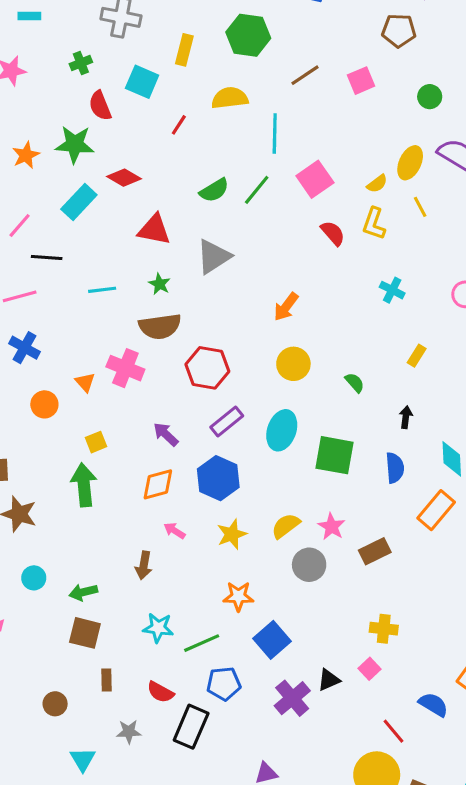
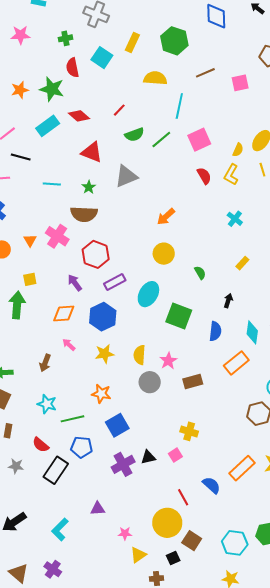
red line: (179, 125) -> (119, 110), moved
yellow semicircle: (377, 184) -> (238, 150), turned -40
red hexagon: (207, 368) -> (96, 254), moved
yellow semicircle: (286, 526) -> (140, 355), turned -60

